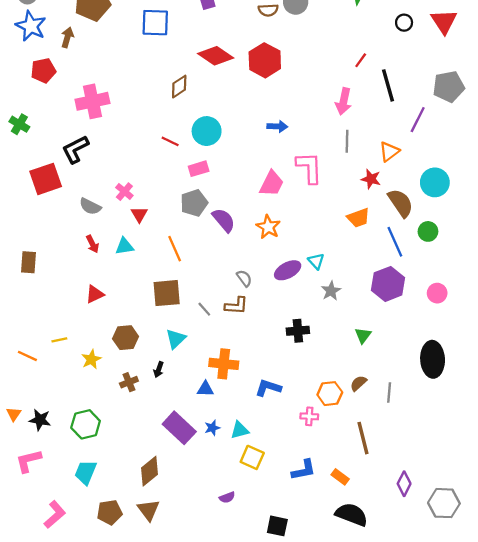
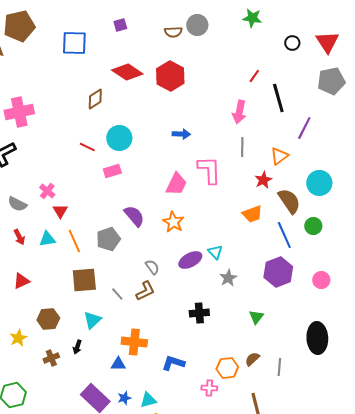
gray pentagon: (449, 87) -> (331, 81), moved
red star: (371, 179) -> (263, 180), turned 30
gray pentagon: (194, 203) -> (108, 239), moved
orange line: (175, 249) -> (74, 241), moved
brown L-shape: (236, 306) -> (145, 291), turned -30

